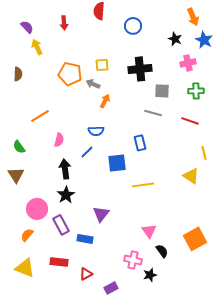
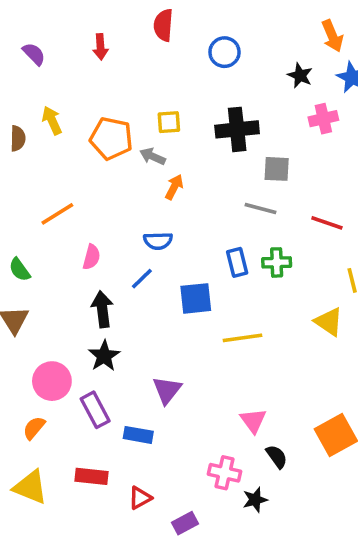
yellow arrow: (37, 47) -> (52, 120), moved
green cross: (196, 91) -> (277, 262), moved

